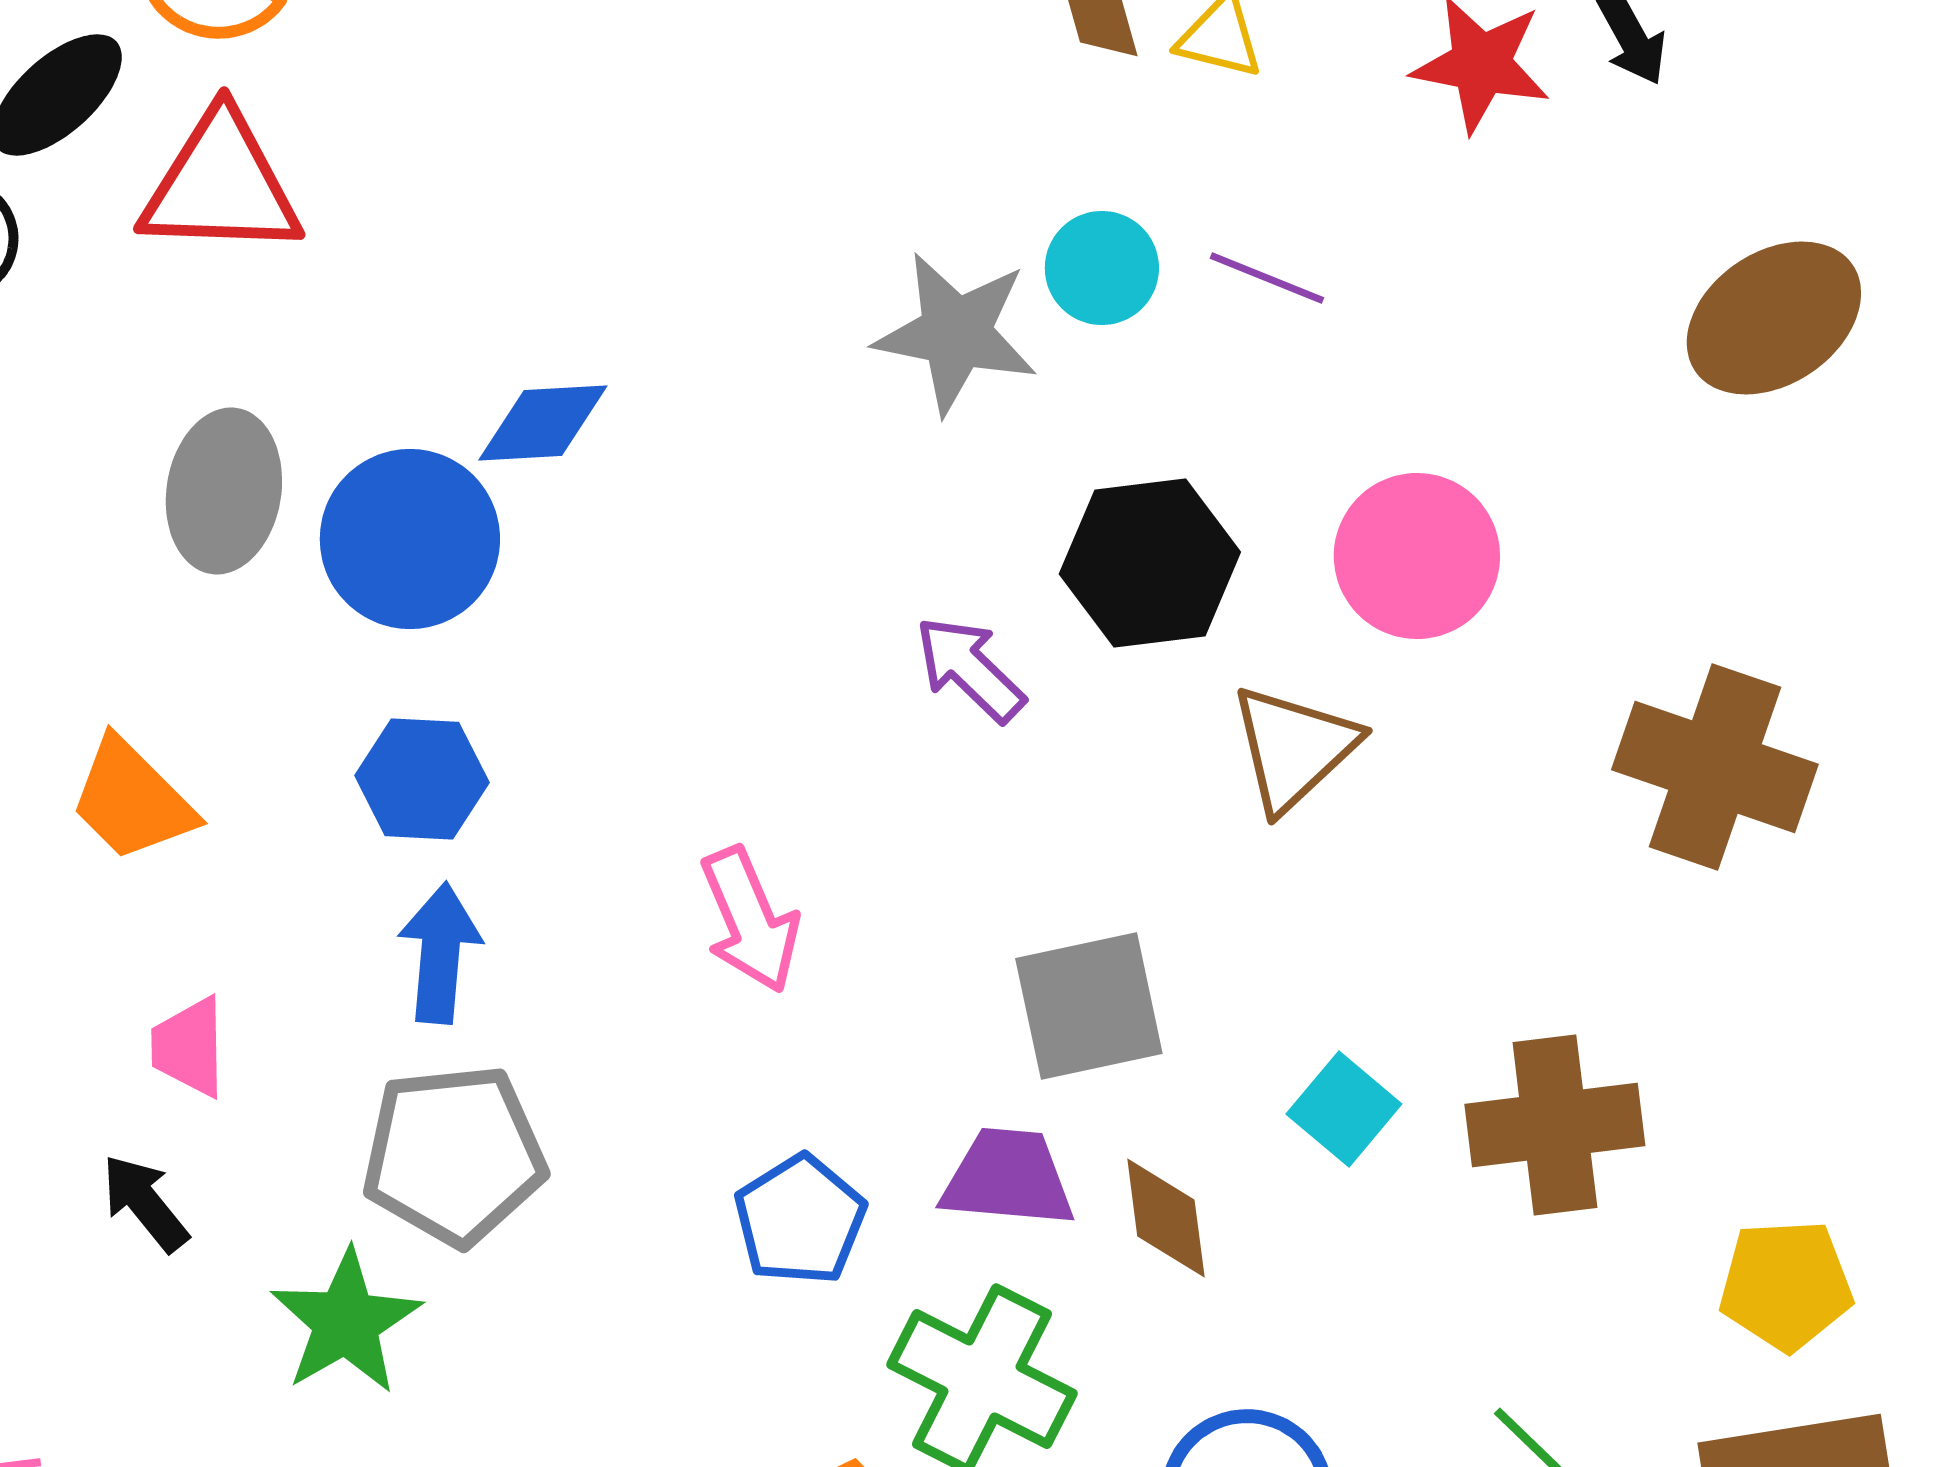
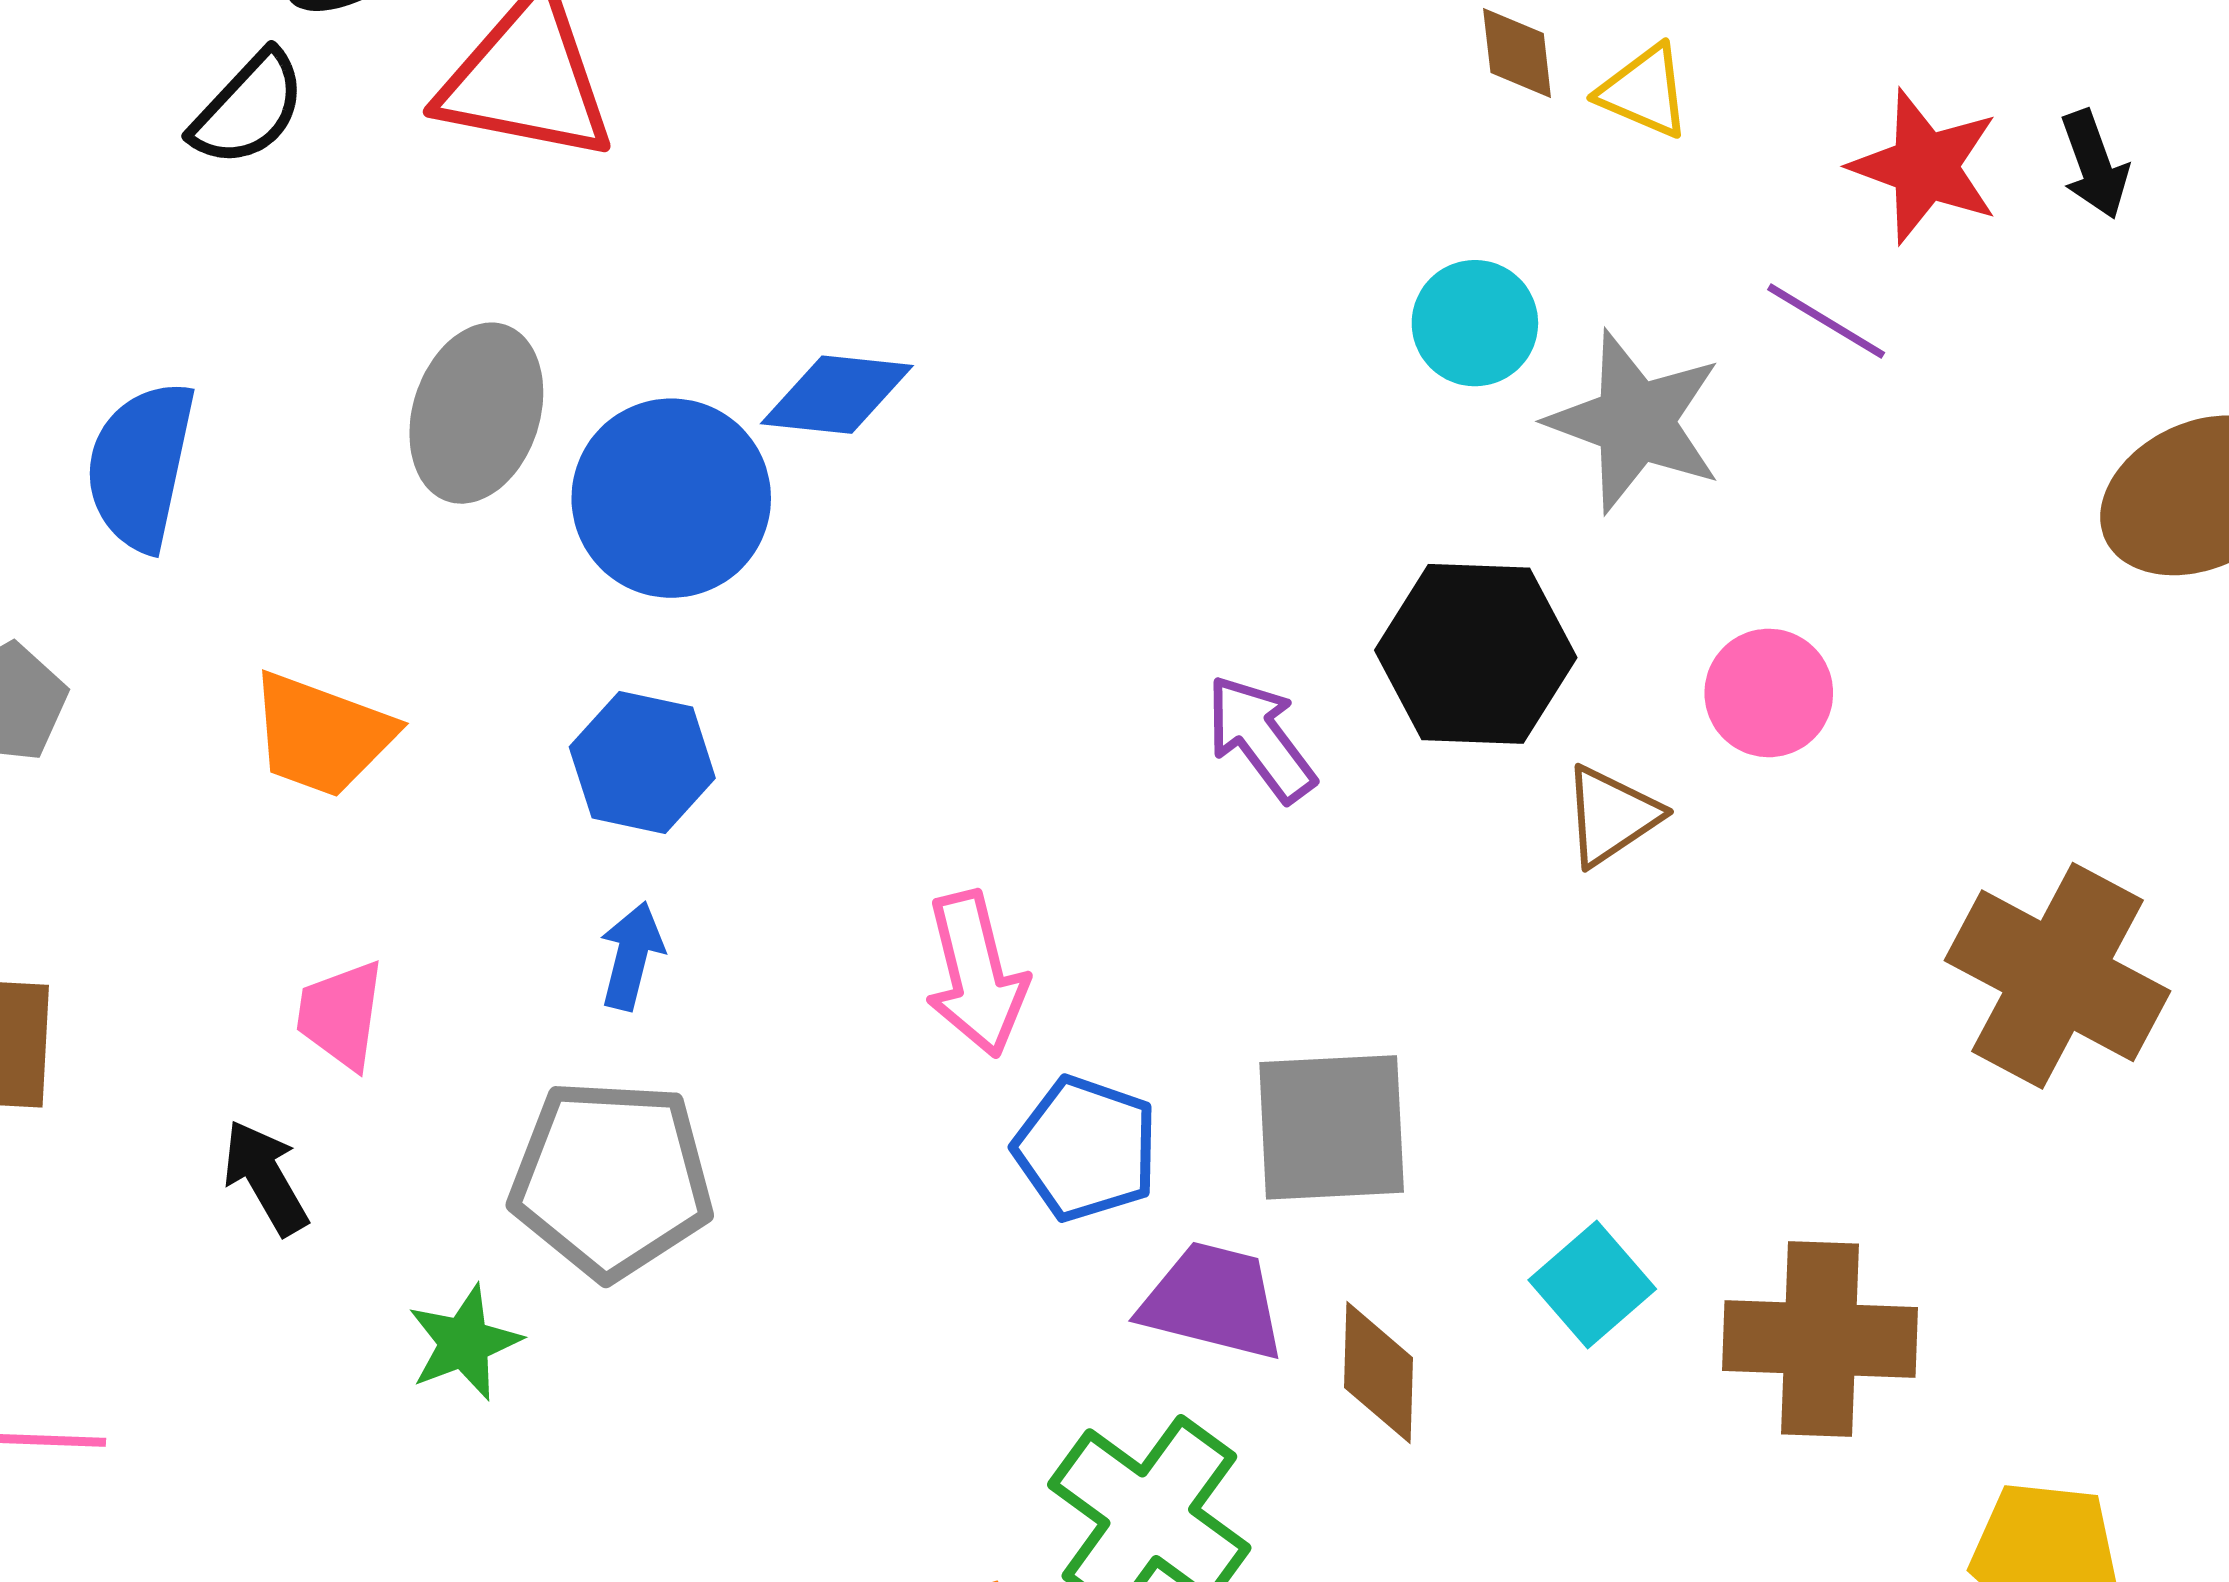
purple line: (1267, 278) -> (1826, 321), moved
gray star: (956, 333) -> (1635, 422), moved
pink circle: (1417, 556) -> (1769, 693), size x0.7
brown triangle: (1294, 748) -> (1611, 816), moved, size x0.7
orange trapezoid: (132, 800) -> (322, 735), turned -34
blue arrow: (440, 953) -> (632, 956), size x0.7
blue pentagon: (800, 1220) -> (1086, 1149), moved, turned -30
green star: (346, 1322) -> (464, 1343), size x0.7

